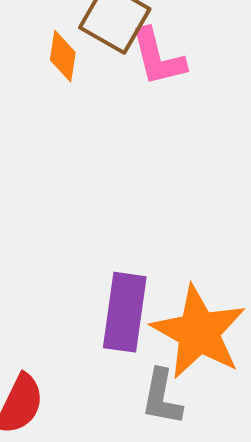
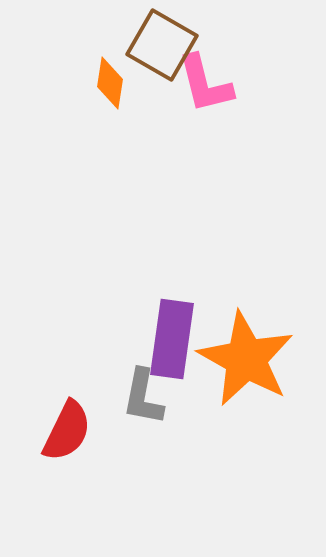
gray L-shape: (162, 397) -> (143, 397), moved

